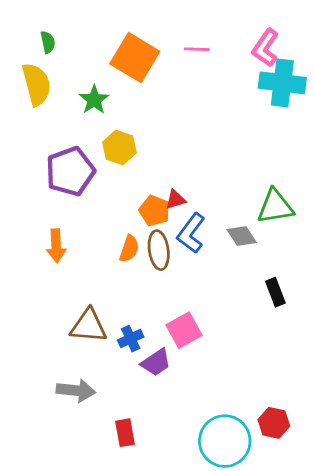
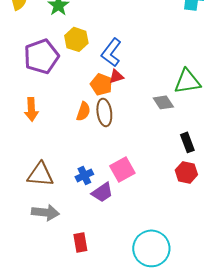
blue L-shape: (191, 233) -> (111, 52), moved
brown triangle: (88, 326) -> (40, 174), moved
red hexagon: (274, 423) -> (186, 172), moved

